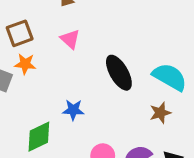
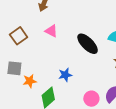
orange star: (25, 64) -> (30, 81), moved

